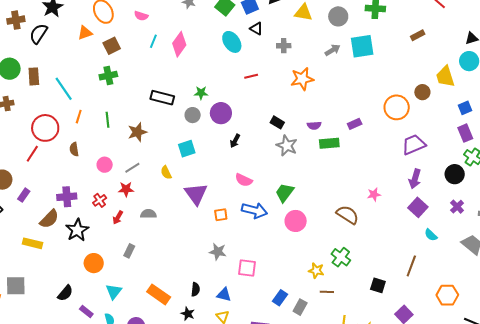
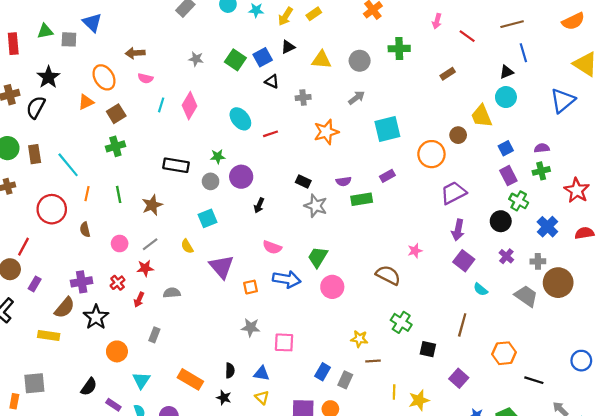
cyan ellipse: (232, 42) -> (240, 119), moved
cyan square: (362, 46) -> (387, 129), moved
red line: (32, 154) -> (24, 247), moved
green cross: (341, 257) -> (401, 322), moved

